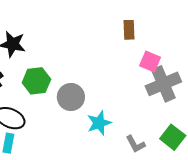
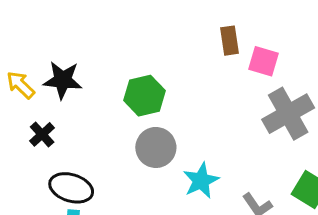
pink square: (150, 61) -> (263, 61), moved
green hexagon: (36, 81) -> (144, 96), moved

